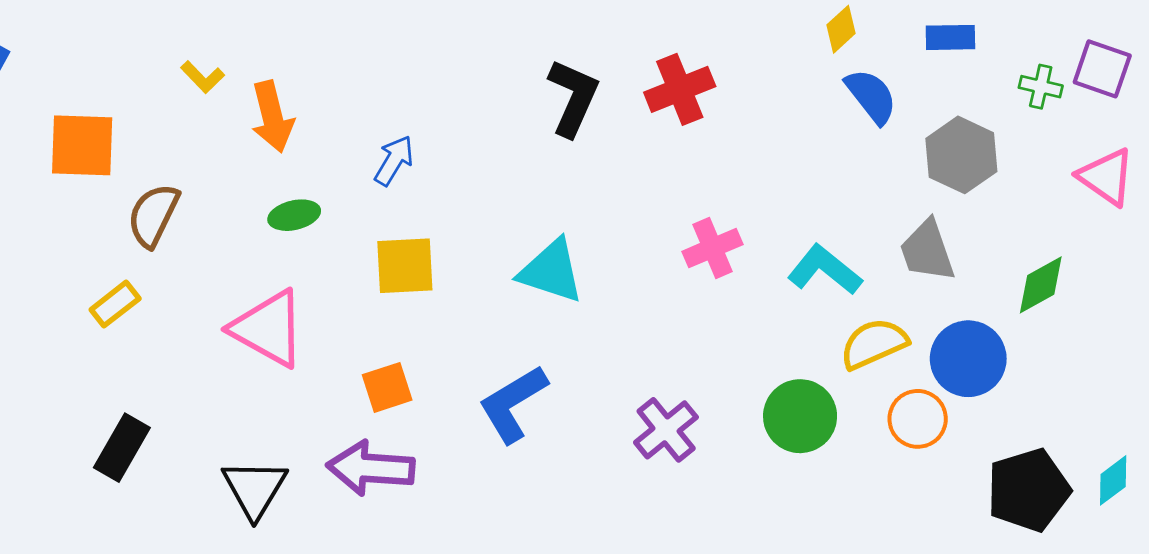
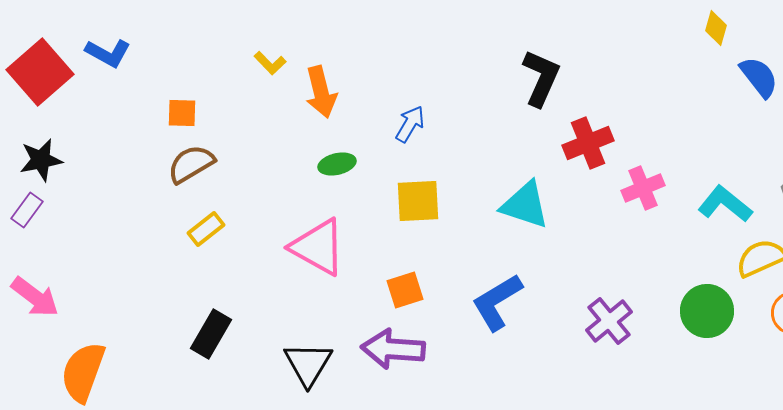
yellow diamond: (841, 29) -> (716, 28), moved, turned -32
red cross: (680, 89) -> (588, 143), moved
orange square: (82, 145) -> (182, 113), size x0.6
brown semicircle: (153, 215) -> (191, 164), moved, turned 33

